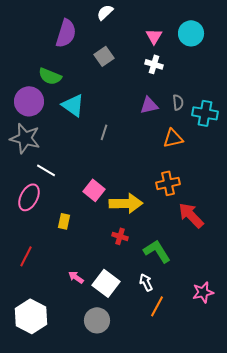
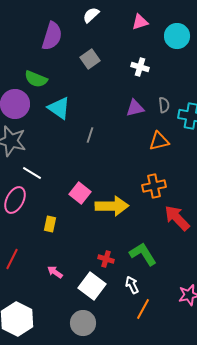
pink triangle: (154, 36) -> (140, 22), moved, turned 42
red cross: (120, 236) -> (106, 259), moved
pink arrow: (76, 277) -> (55, 272), moved

